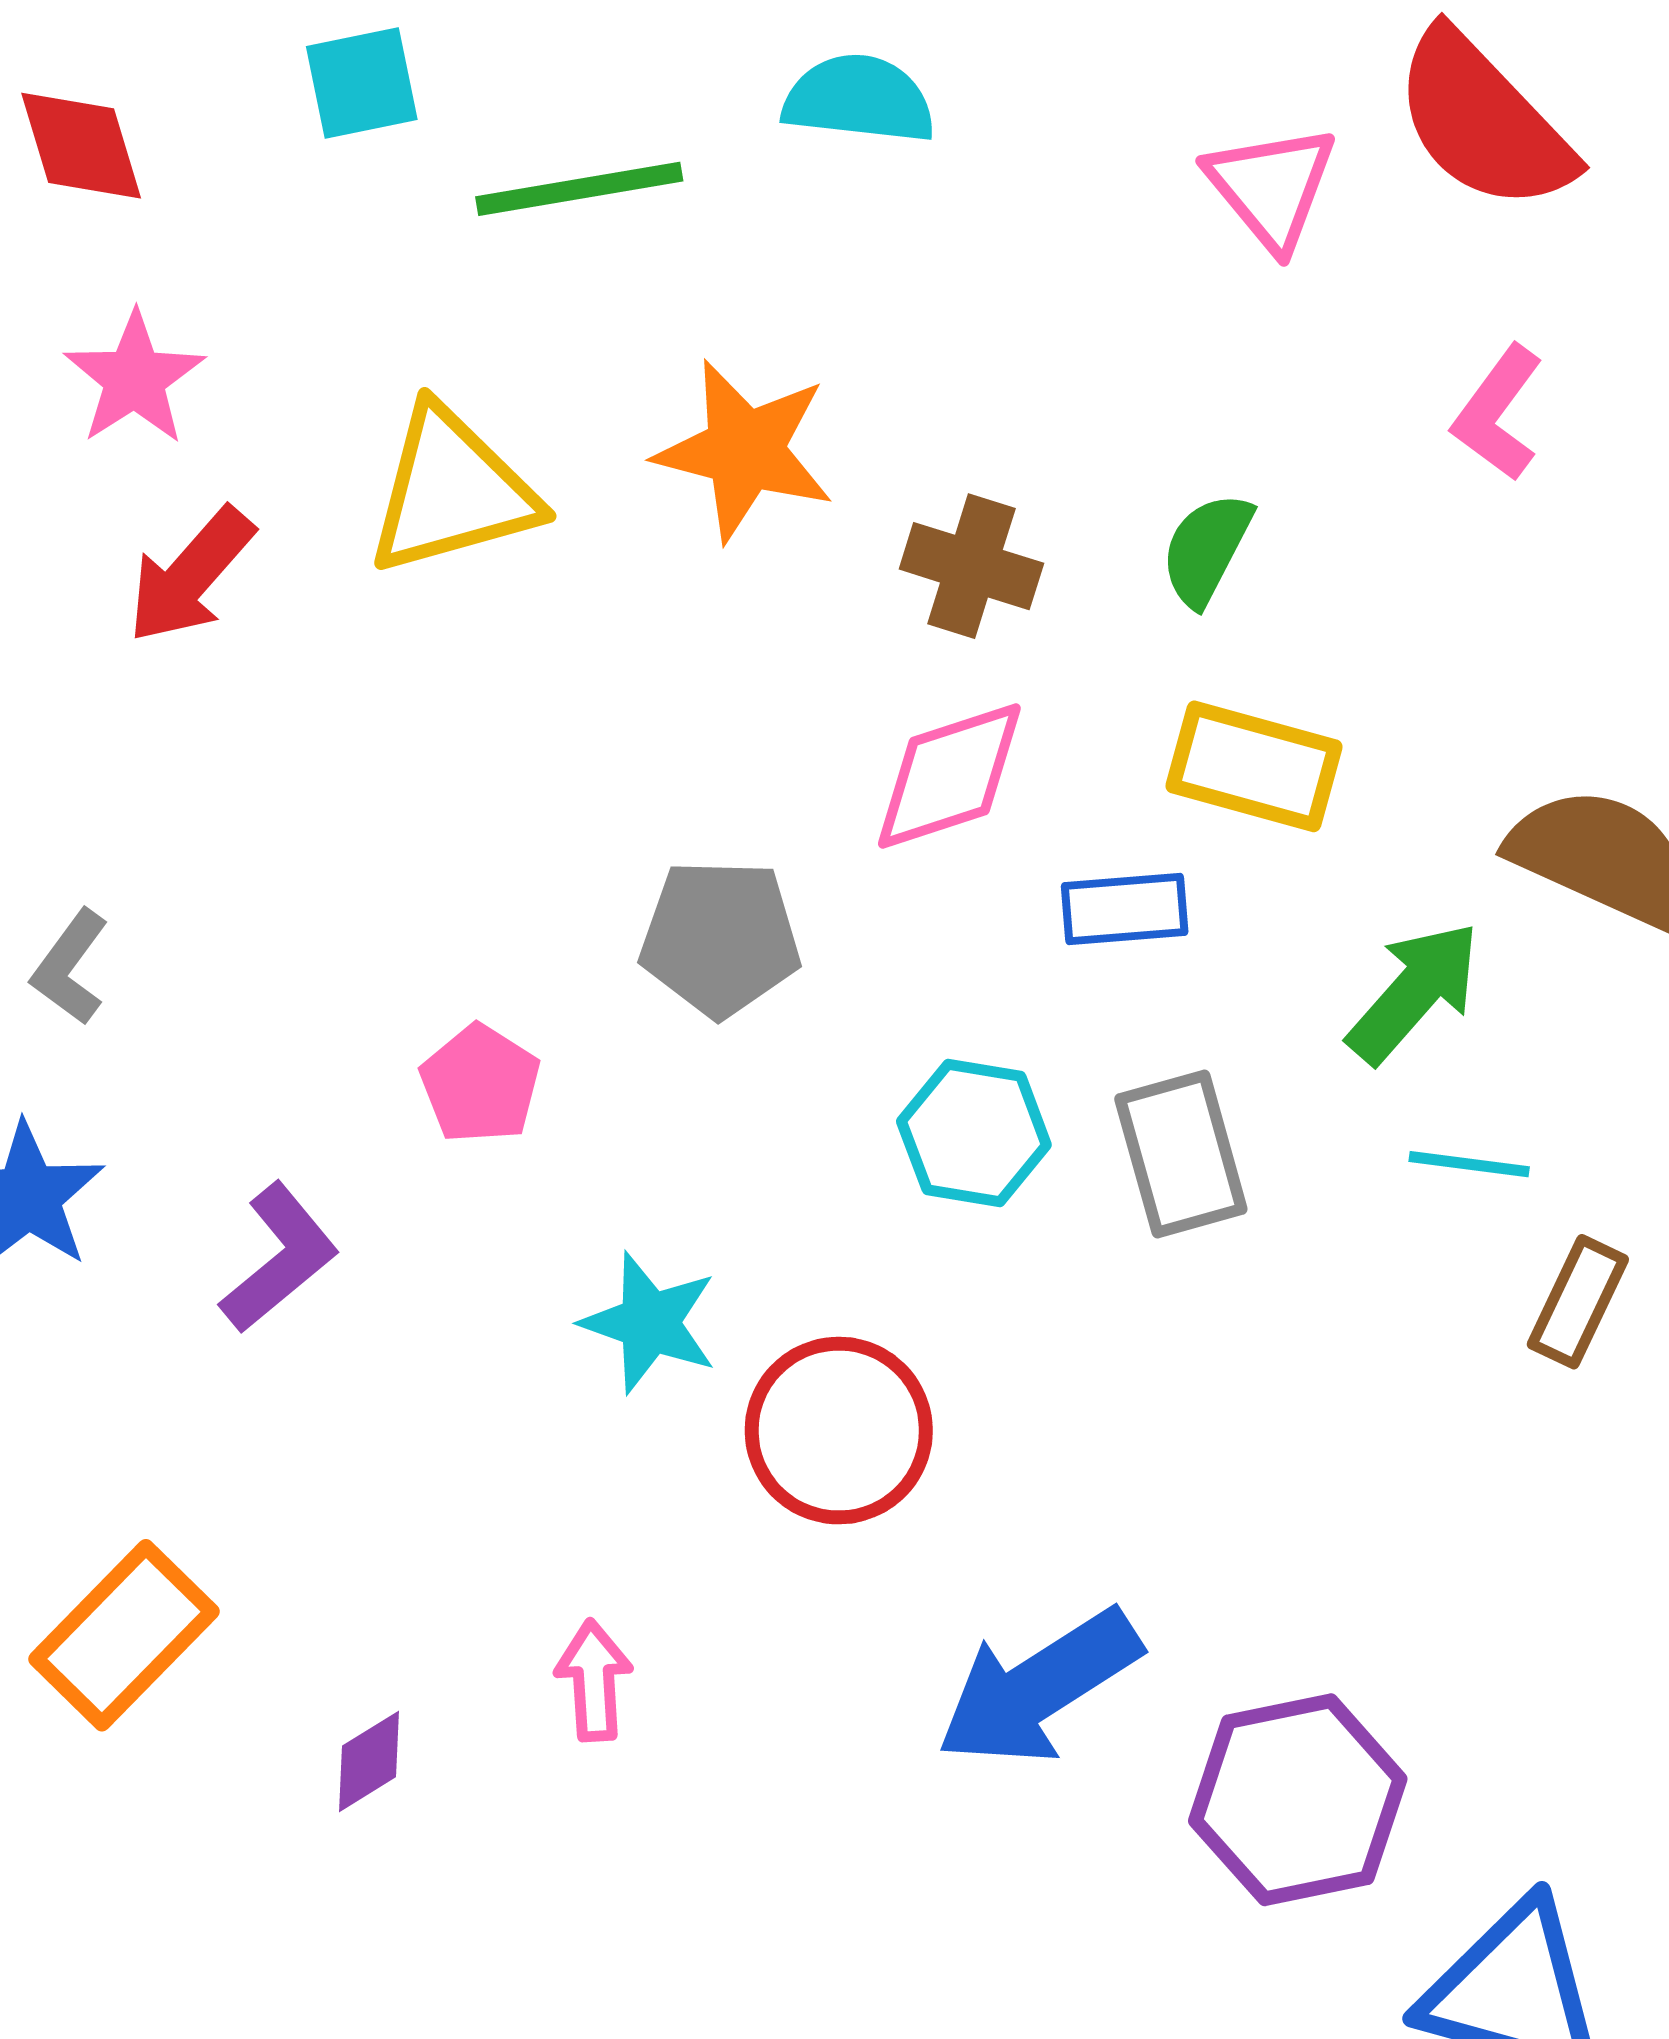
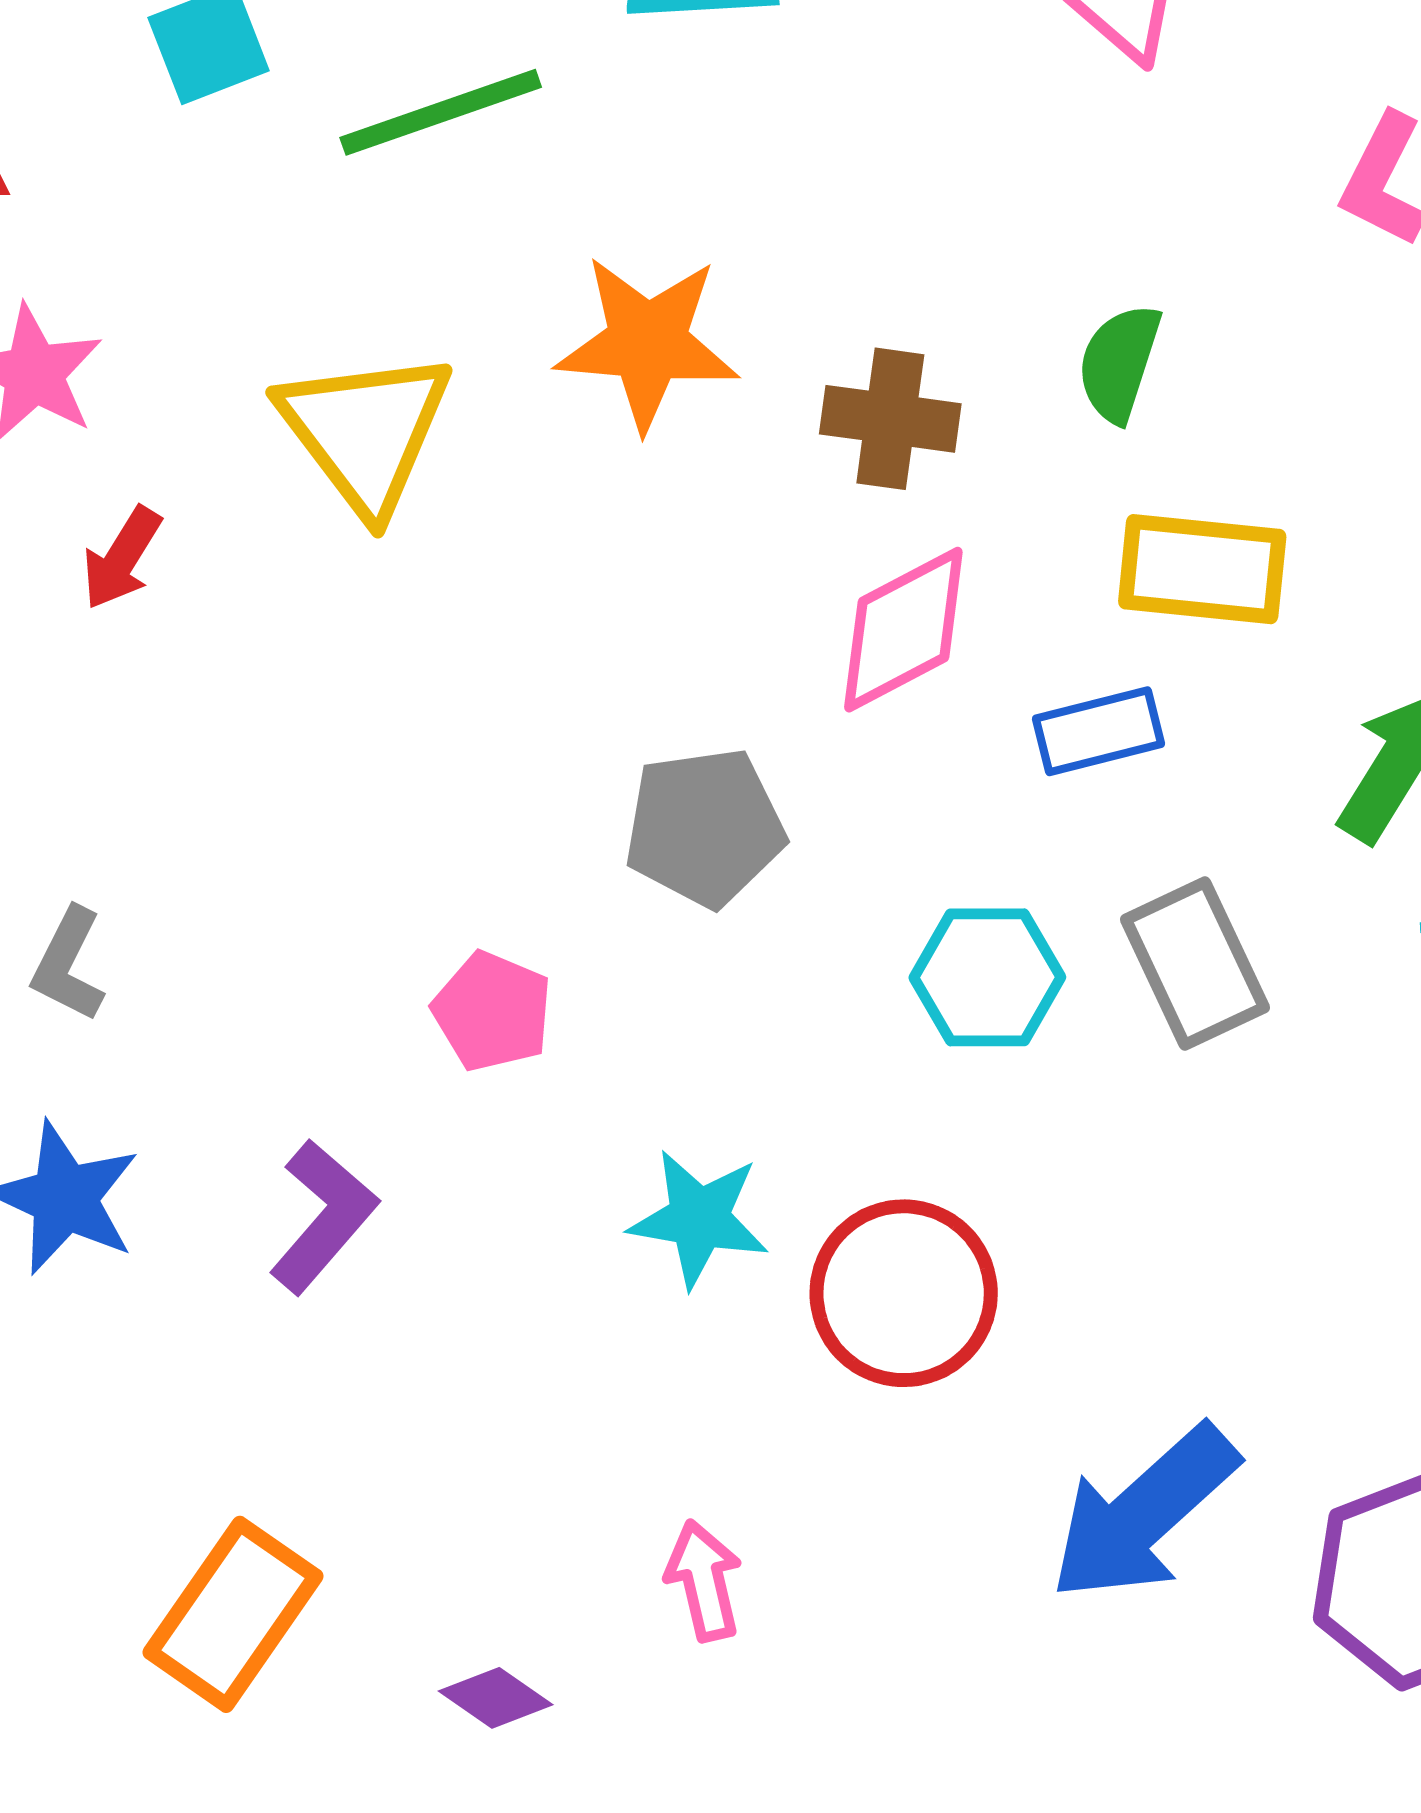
yellow triangle: (452, 491) -> (365, 431), turned -42
red arrow: (190, 575) -> (122, 558), size x0.7
purple diamond: (369, 1761) -> (496, 1698), turned 76

